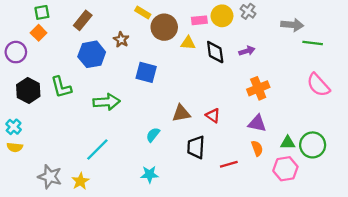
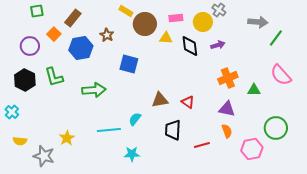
yellow circle: (222, 16) -> (203, 22), moved
orange square: (39, 33) -> (54, 34), moved
green line: (313, 43) -> (276, 38), turned -60
purple circle: (16, 52) -> (30, 46), moved
green triangle: (288, 143) -> (254, 90), moved
yellow semicircle: (15, 147) -> (20, 141), moved
cyan line: (97, 149) -> (109, 130), moved, turned 40
yellow star: (80, 181) -> (67, 138), moved

